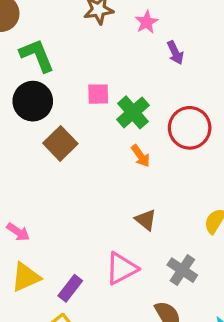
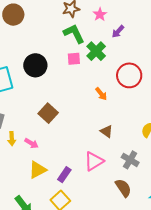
purple arrow: (175, 53) -> (118, 31), turned 72
green L-shape: (37, 55) -> (74, 34), moved
green cross: (133, 112) -> (96, 51), moved
brown square: (60, 143) -> (48, 113), moved

